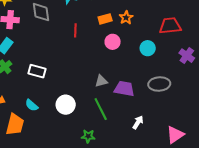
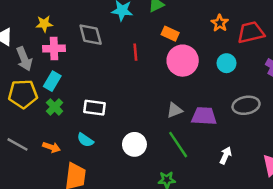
orange star: (126, 18) -> (220, 23), moved
orange rectangle: (105, 19) -> (170, 34), turned 48
pink circle: (113, 42) -> (183, 61), size x1.6
cyan semicircle: (32, 105) -> (85, 140), moved

